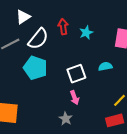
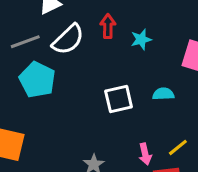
cyan pentagon: (35, 68) -> (37, 80), moved
pink arrow: (75, 98) -> (145, 154), moved

